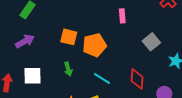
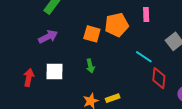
orange pentagon: (94, 45) -> (117, 25), moved
cyan line: (102, 79) -> (144, 57), moved

